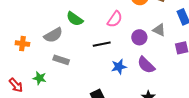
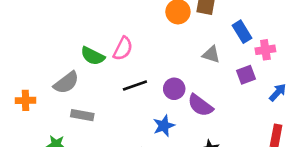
pink semicircle: (115, 19) -> (123, 49), moved
purple circle: (139, 37) -> (174, 89), moved
blue star: (119, 67) -> (164, 126), moved

